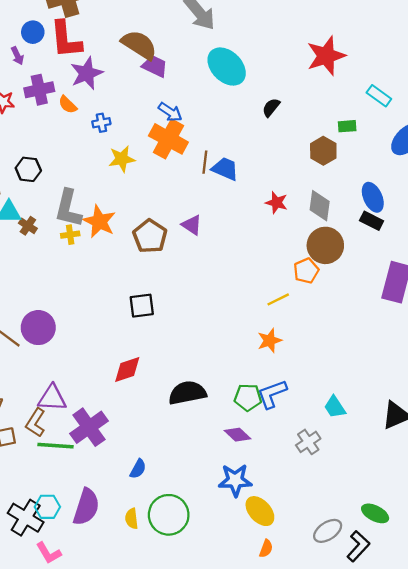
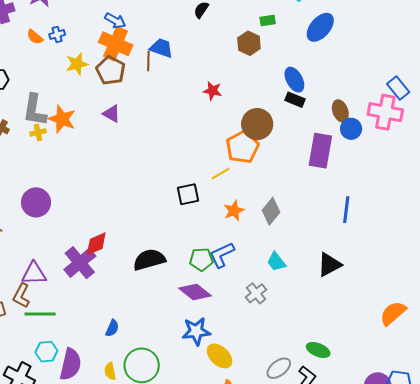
orange semicircle: (68, 105) -> (35, 37), moved
blue trapezoid: (225, 169) -> (161, 48), moved
gray diamond: (320, 206) -> (271, 211), moved, turned 36
purple triangle: (192, 225) -> (112, 114), moved
brown pentagon: (150, 236) -> (111, 70), moved
orange pentagon: (306, 271) -> (242, 147), size x1.5
black square: (142, 306) -> (188, 194), moved
purple circle: (38, 328) -> (36, 202), moved
orange star: (270, 341) -> (234, 211), moved
purple cross: (89, 427) -> (80, 263), moved
purple diamond: (237, 435) -> (195, 292), size x1.4
cyan hexagon: (47, 507) -> (46, 352), moved

